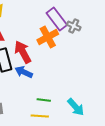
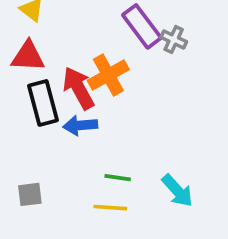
orange cross: (48, 37) -> (108, 75), moved
blue arrow: (24, 72) -> (80, 125), turned -30

